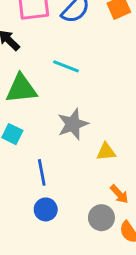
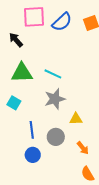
cyan line: (66, 66) -> (53, 74), moved
gray circle: (101, 218) -> (56, 137), moved

